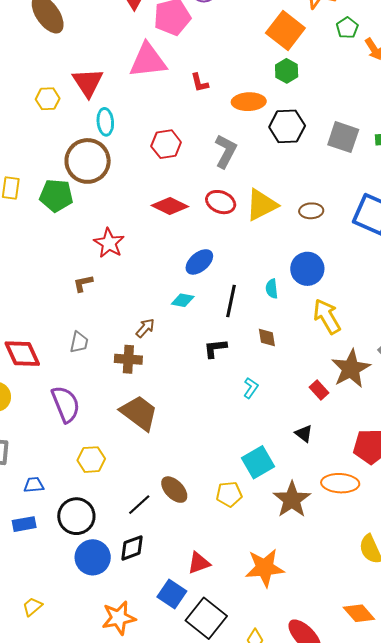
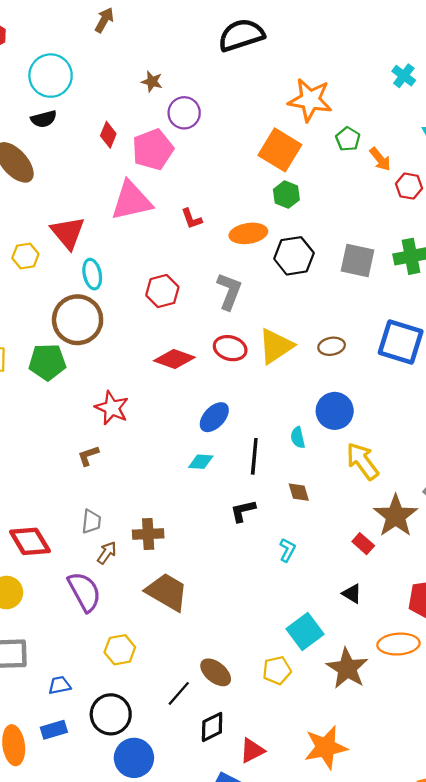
brown arrow: (145, 328) -> (107, 553), moved
black diamond: (132, 548) -> (212, 727), moved

